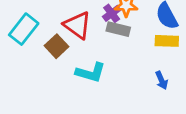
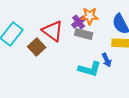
cyan L-shape: (91, 72) -> (90, 69), moved
blue arrow: (162, 80) -> (107, 60), moved

